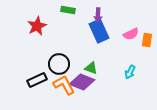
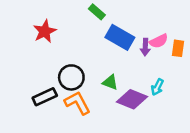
green rectangle: (68, 10) -> (97, 12), moved, turned 32
purple arrow: (98, 15) -> (145, 47), moved
blue rectangle: (99, 31) -> (120, 37), turned -35
purple diamond: (82, 82) -> (132, 99), moved

